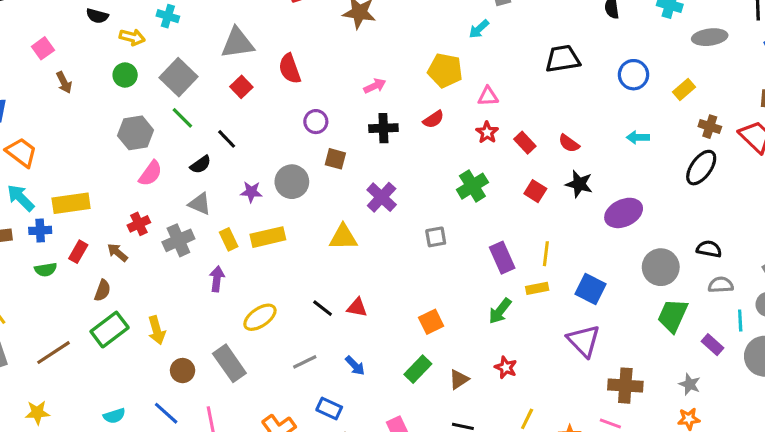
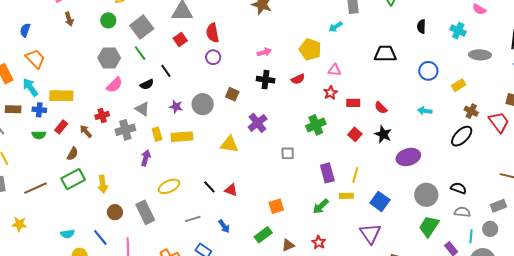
purple circle: (316, 122) -> (213, 57), moved
red rectangle: (525, 143) -> (353, 103), turned -56

